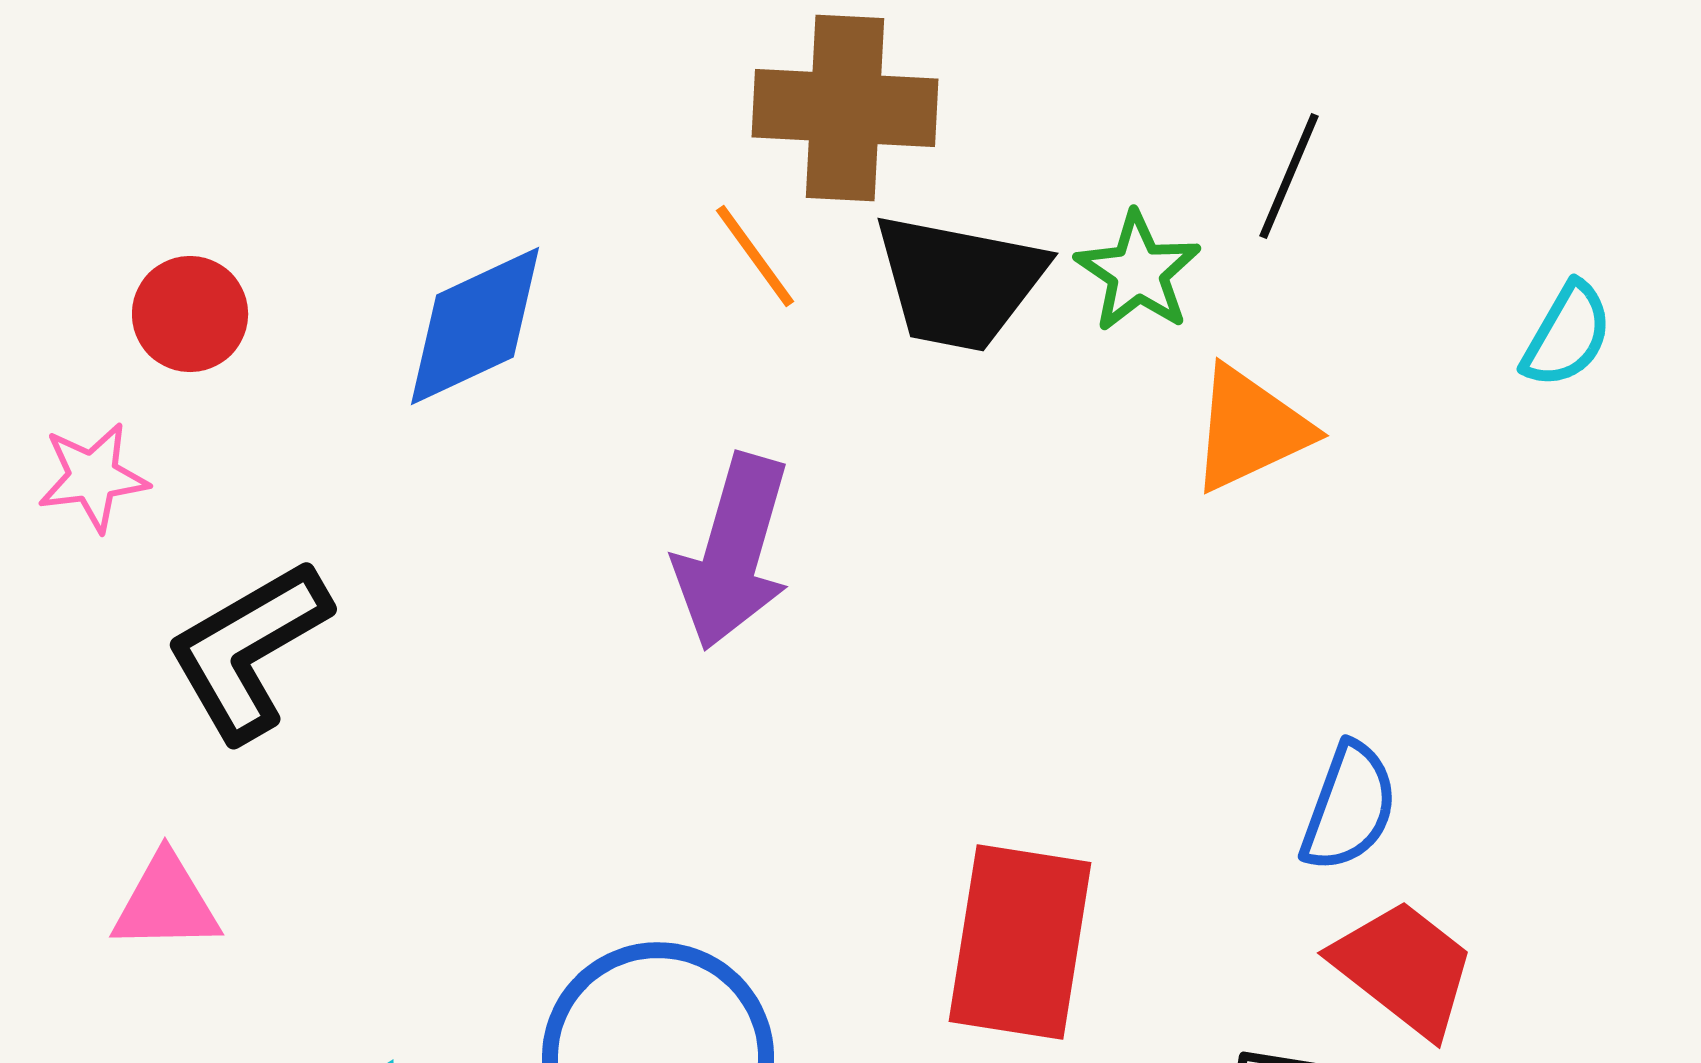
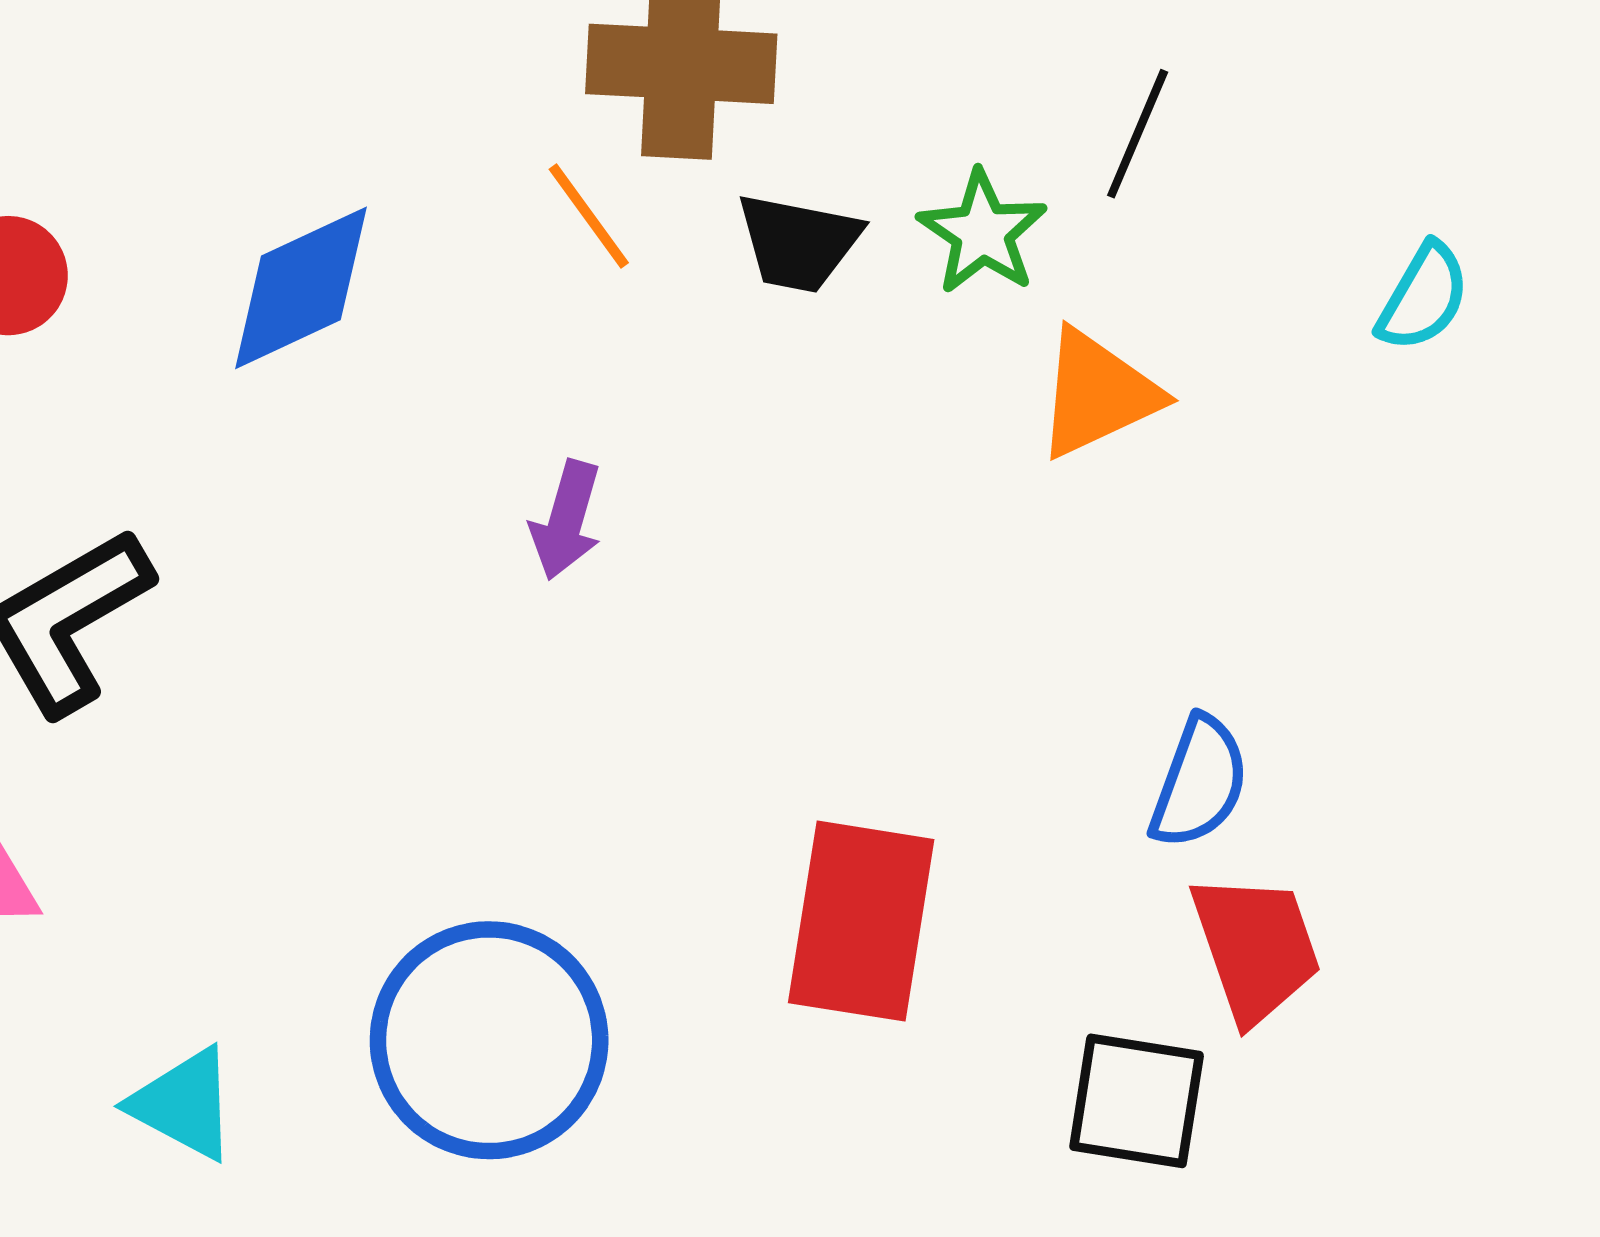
black trapezoid: (959, 282) -> (798, 243), size x0.7
purple arrow: (733, 552) -> (566, 520), size x0.6
red trapezoid: (1404, 968) -> (1256, 948), turned 33

